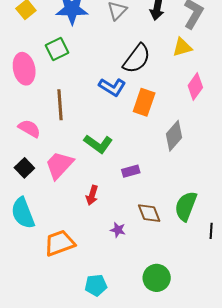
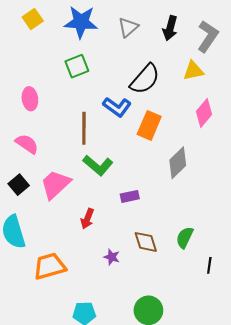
green square: (57, 49) -> (77, 66), moved
pink ellipse: (24, 69) -> (30, 99), moved, size x0.7
brown line: (60, 105) -> (84, 128), moved
green semicircle: (186, 206) -> (185, 238), size x0.7

